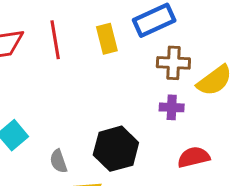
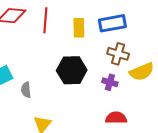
black hexagon: (116, 149) -> (72, 70), moved
gray semicircle: (58, 161) -> (26, 90), moved

